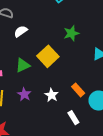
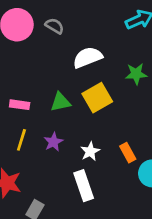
white semicircle: (21, 31) -> (88, 57), moved, size x1.5
white rectangle: (73, 118) -> (84, 186), moved, size x1.5

